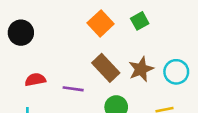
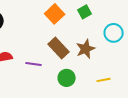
cyan circle: (176, 72) -> (114, 33), moved

